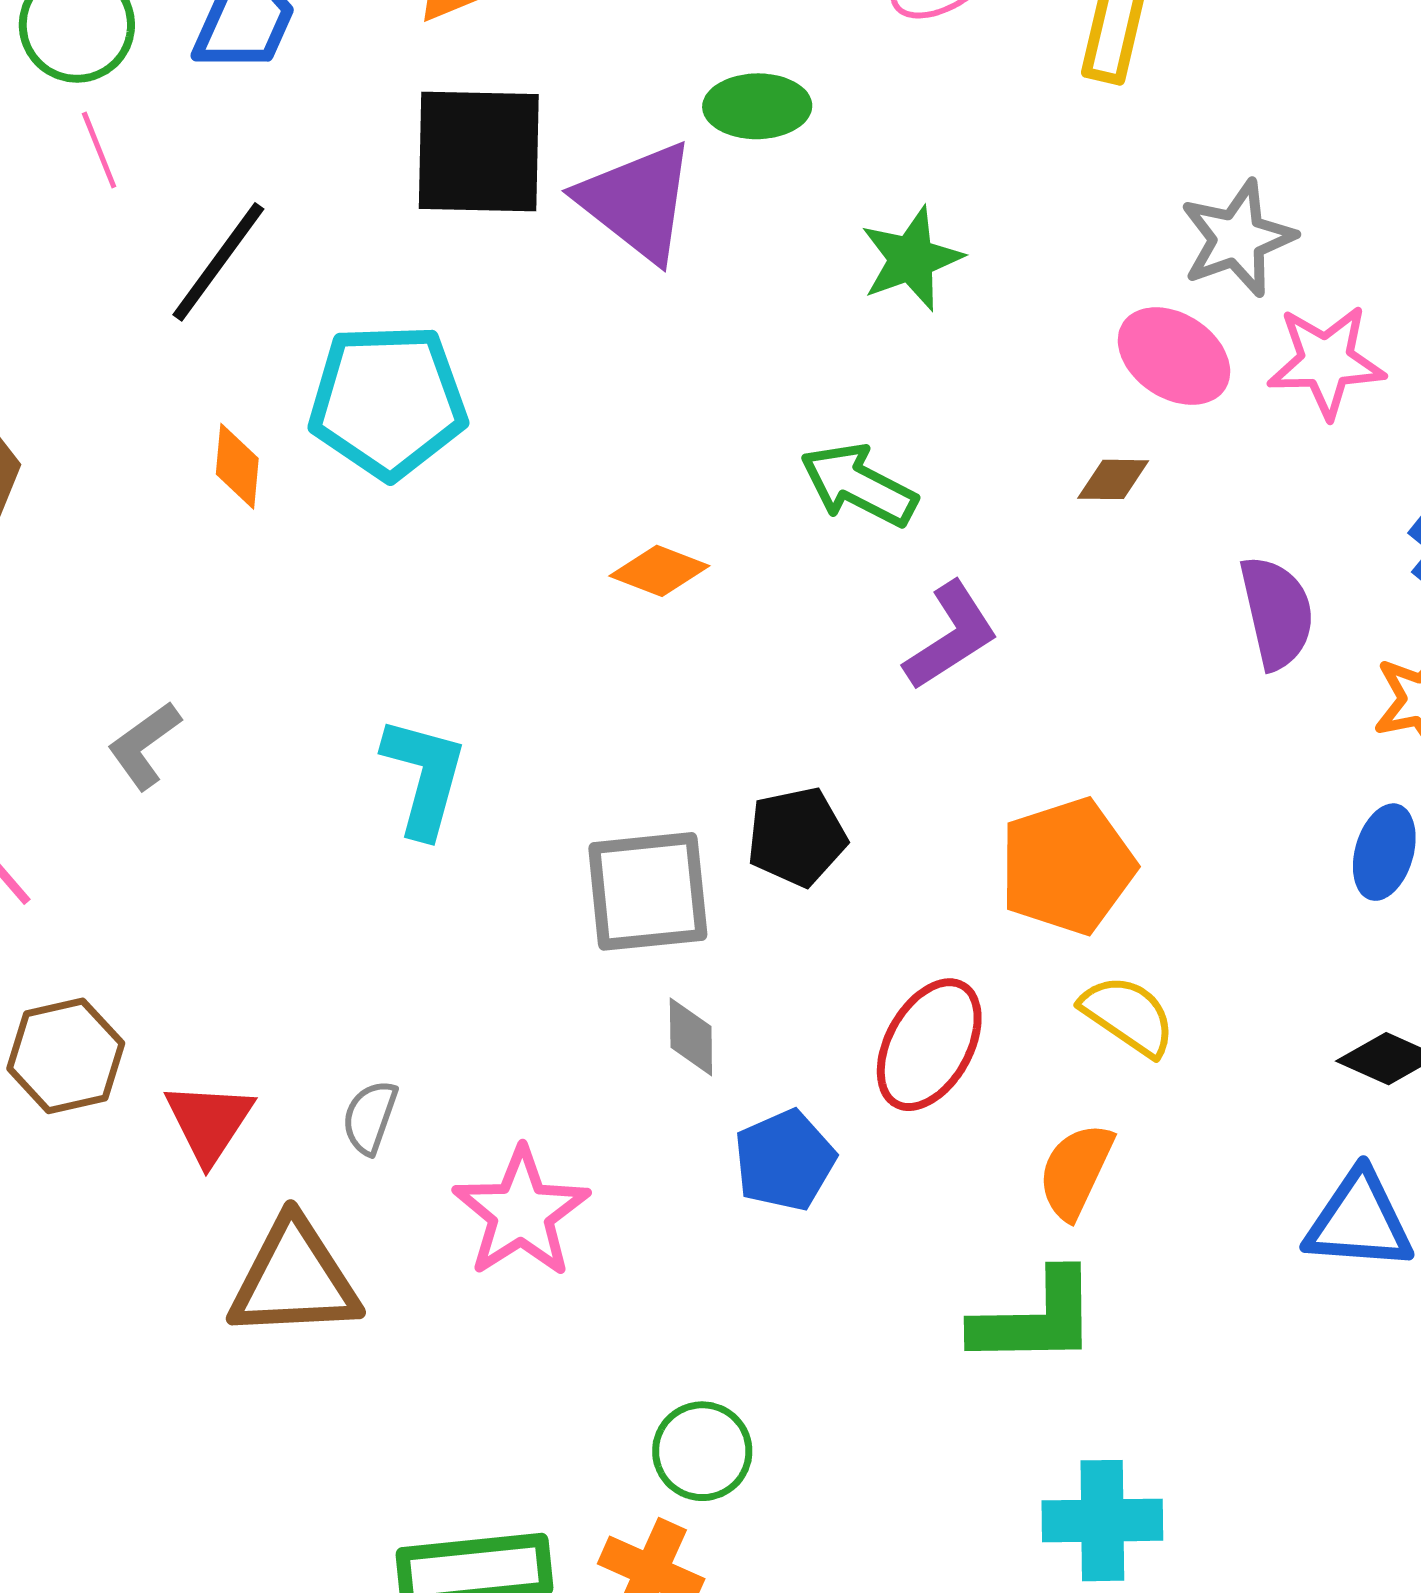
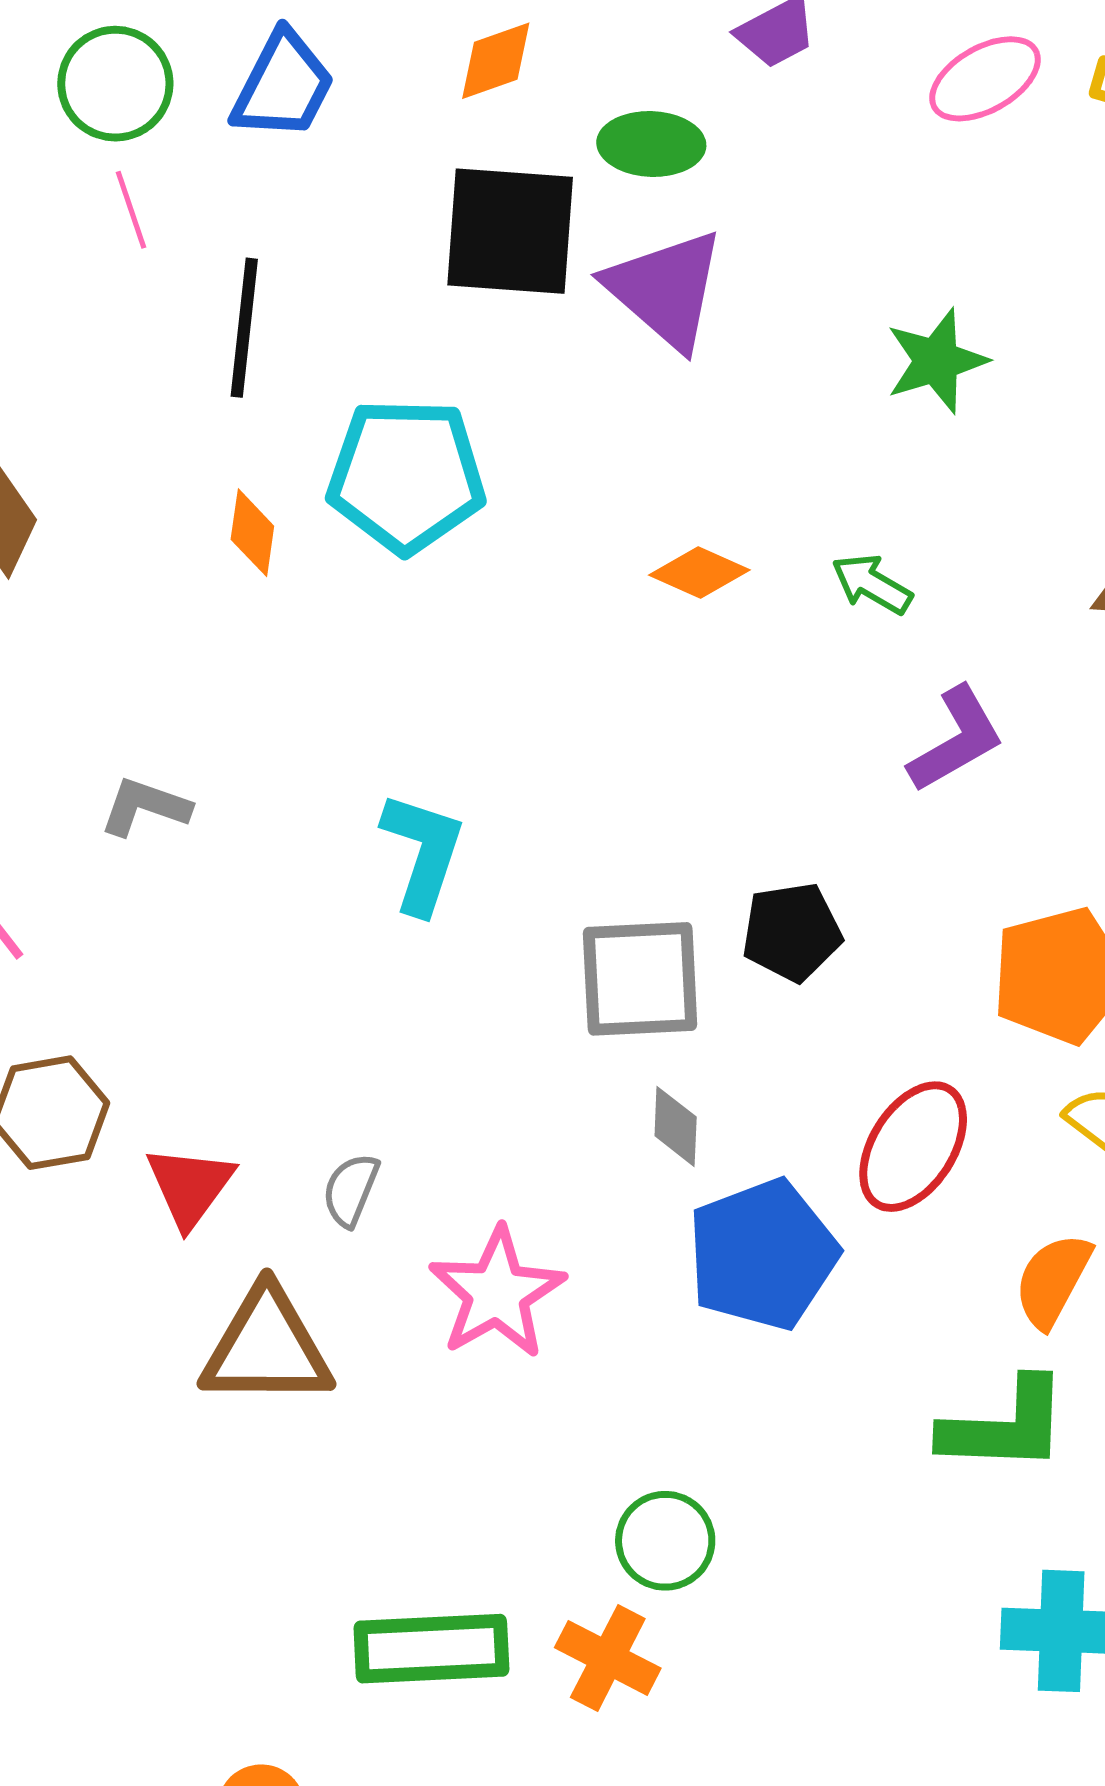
green ellipse: (757, 106) -> (651, 144), moved
black line: (218, 262) -> (244, 328), turned -33
green arrow: (859, 485) -> (872, 584), size x0.7
orange diamond: (659, 571) -> (699, 572), moved
gray L-shape: (144, 745) -> (145, 807), turned 52
blue pentagon: (785, 1160) -> (763, 1255), size x1.5

